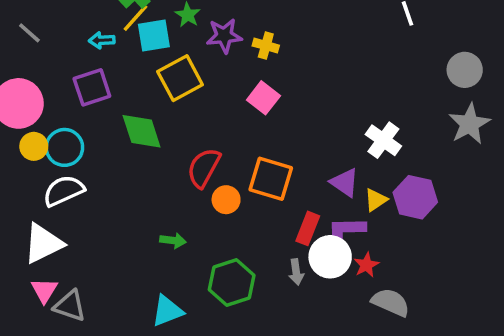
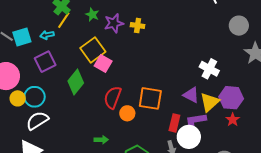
cyan square: (154, 35) -> (22, 37), moved
gray circle: (465, 70) -> (239, 26), moved
pink square: (263, 98) -> (103, 63), moved
green diamond: (142, 131) -> (76, 82), turned 65
yellow triangle: (376, 200) -> (210, 102), size x1.5
red star: (366, 265) -> (233, 120), moved

